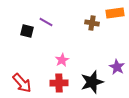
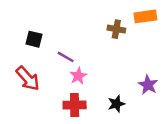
purple line: (46, 22) -> (66, 57), moved
black star: (92, 82) -> (116, 104), size x0.6
red arrow: (22, 83) -> (28, 78), moved

